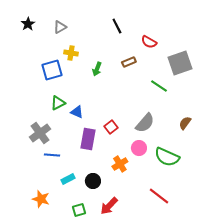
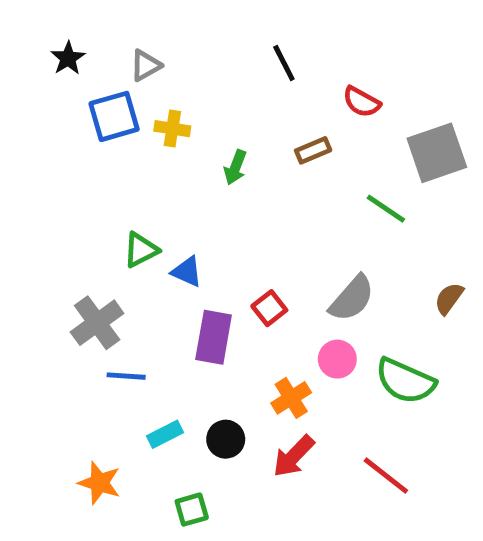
blue square: (52, 70) -> (114, 116), moved
red arrow: (109, 206) -> (294, 456), moved

